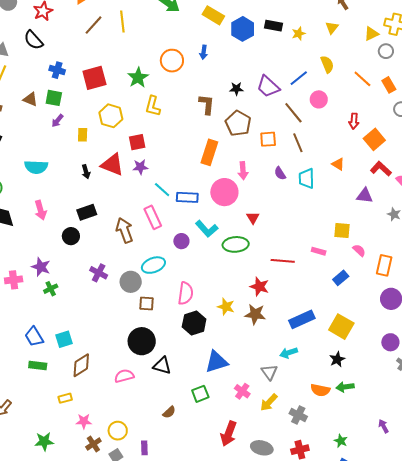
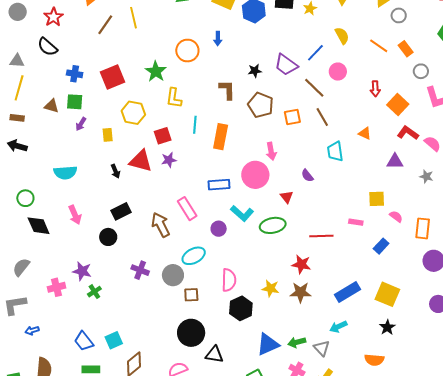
orange rectangle: (209, 152) -> (221, 137), moved
purple semicircle: (280, 173) -> (307, 176), moved
cyan line: (162, 190) -> (195, 125), moved, turned 60
green arrow: (345, 387) -> (297, 342), moved

